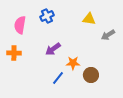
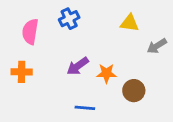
orange star: (73, 63) -> (106, 73), moved
brown circle: (91, 75) -> (134, 91), moved
blue line: (58, 78) -> (85, 108), turned 56

